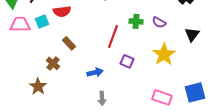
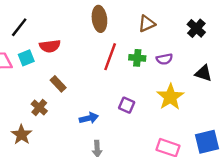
purple semicircle: (159, 22) -> (164, 59), turned -40
black triangle: (192, 34) -> (203, 73), turned -49
red line: (113, 36) -> (110, 57), moved

